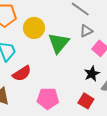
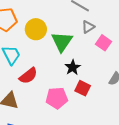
black star: (92, 74) -> (73, 67), moved
red square: (86, 101) -> (83, 88), moved

